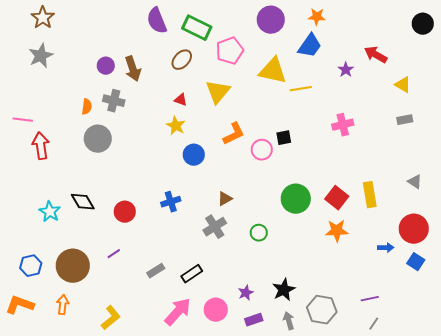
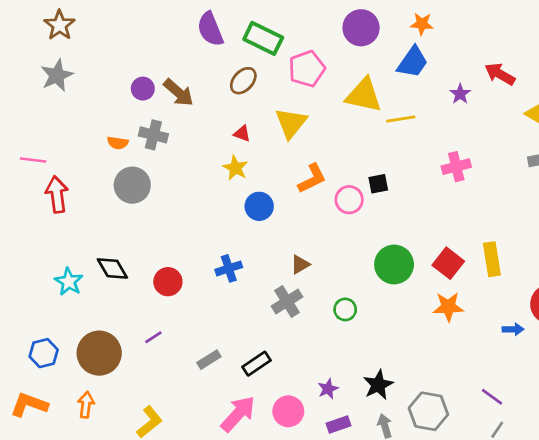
brown arrow: (133, 69) -> (179, 93), turned -30
orange semicircle: (87, 107) -> (118, 143), turned 91
purple line: (370, 299) -> (492, 397), turned 48

